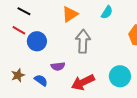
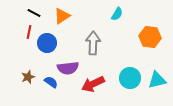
orange triangle: (70, 14) -> (62, 16), moved
red line: (19, 30) -> (29, 32), turned 72
purple semicircle: (58, 66) -> (68, 68), size x1.5

